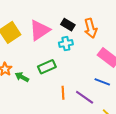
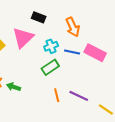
black rectangle: (68, 25) -> (39, 17), moved
green rectangle: (47, 67) -> (50, 67), moved
blue line: (102, 82) -> (72, 52), moved

